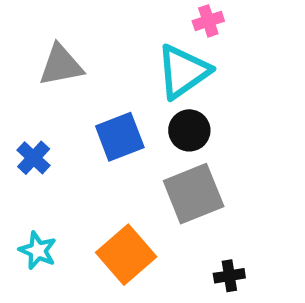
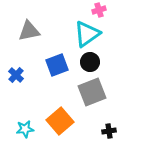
cyan star: (38, 250) -> (25, 129), moved, turned -30

